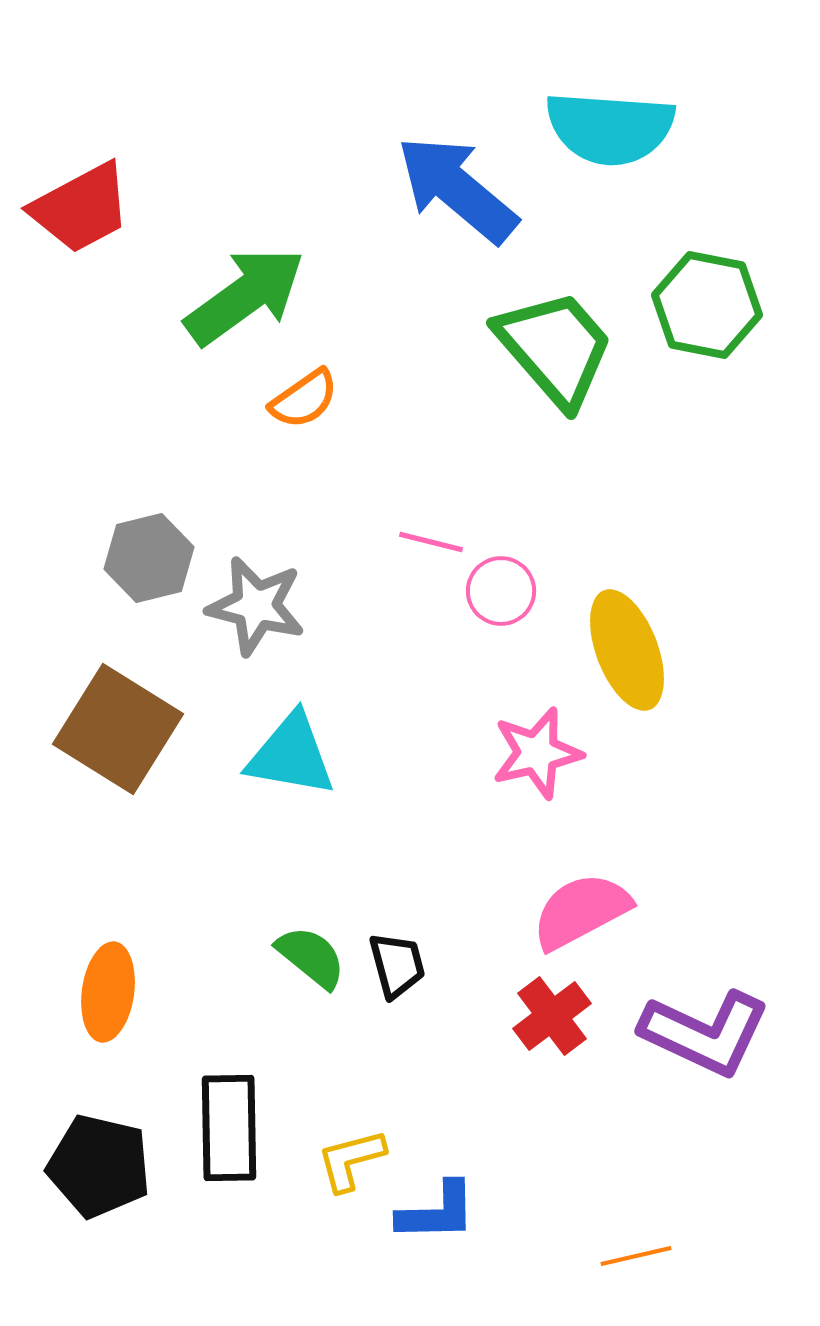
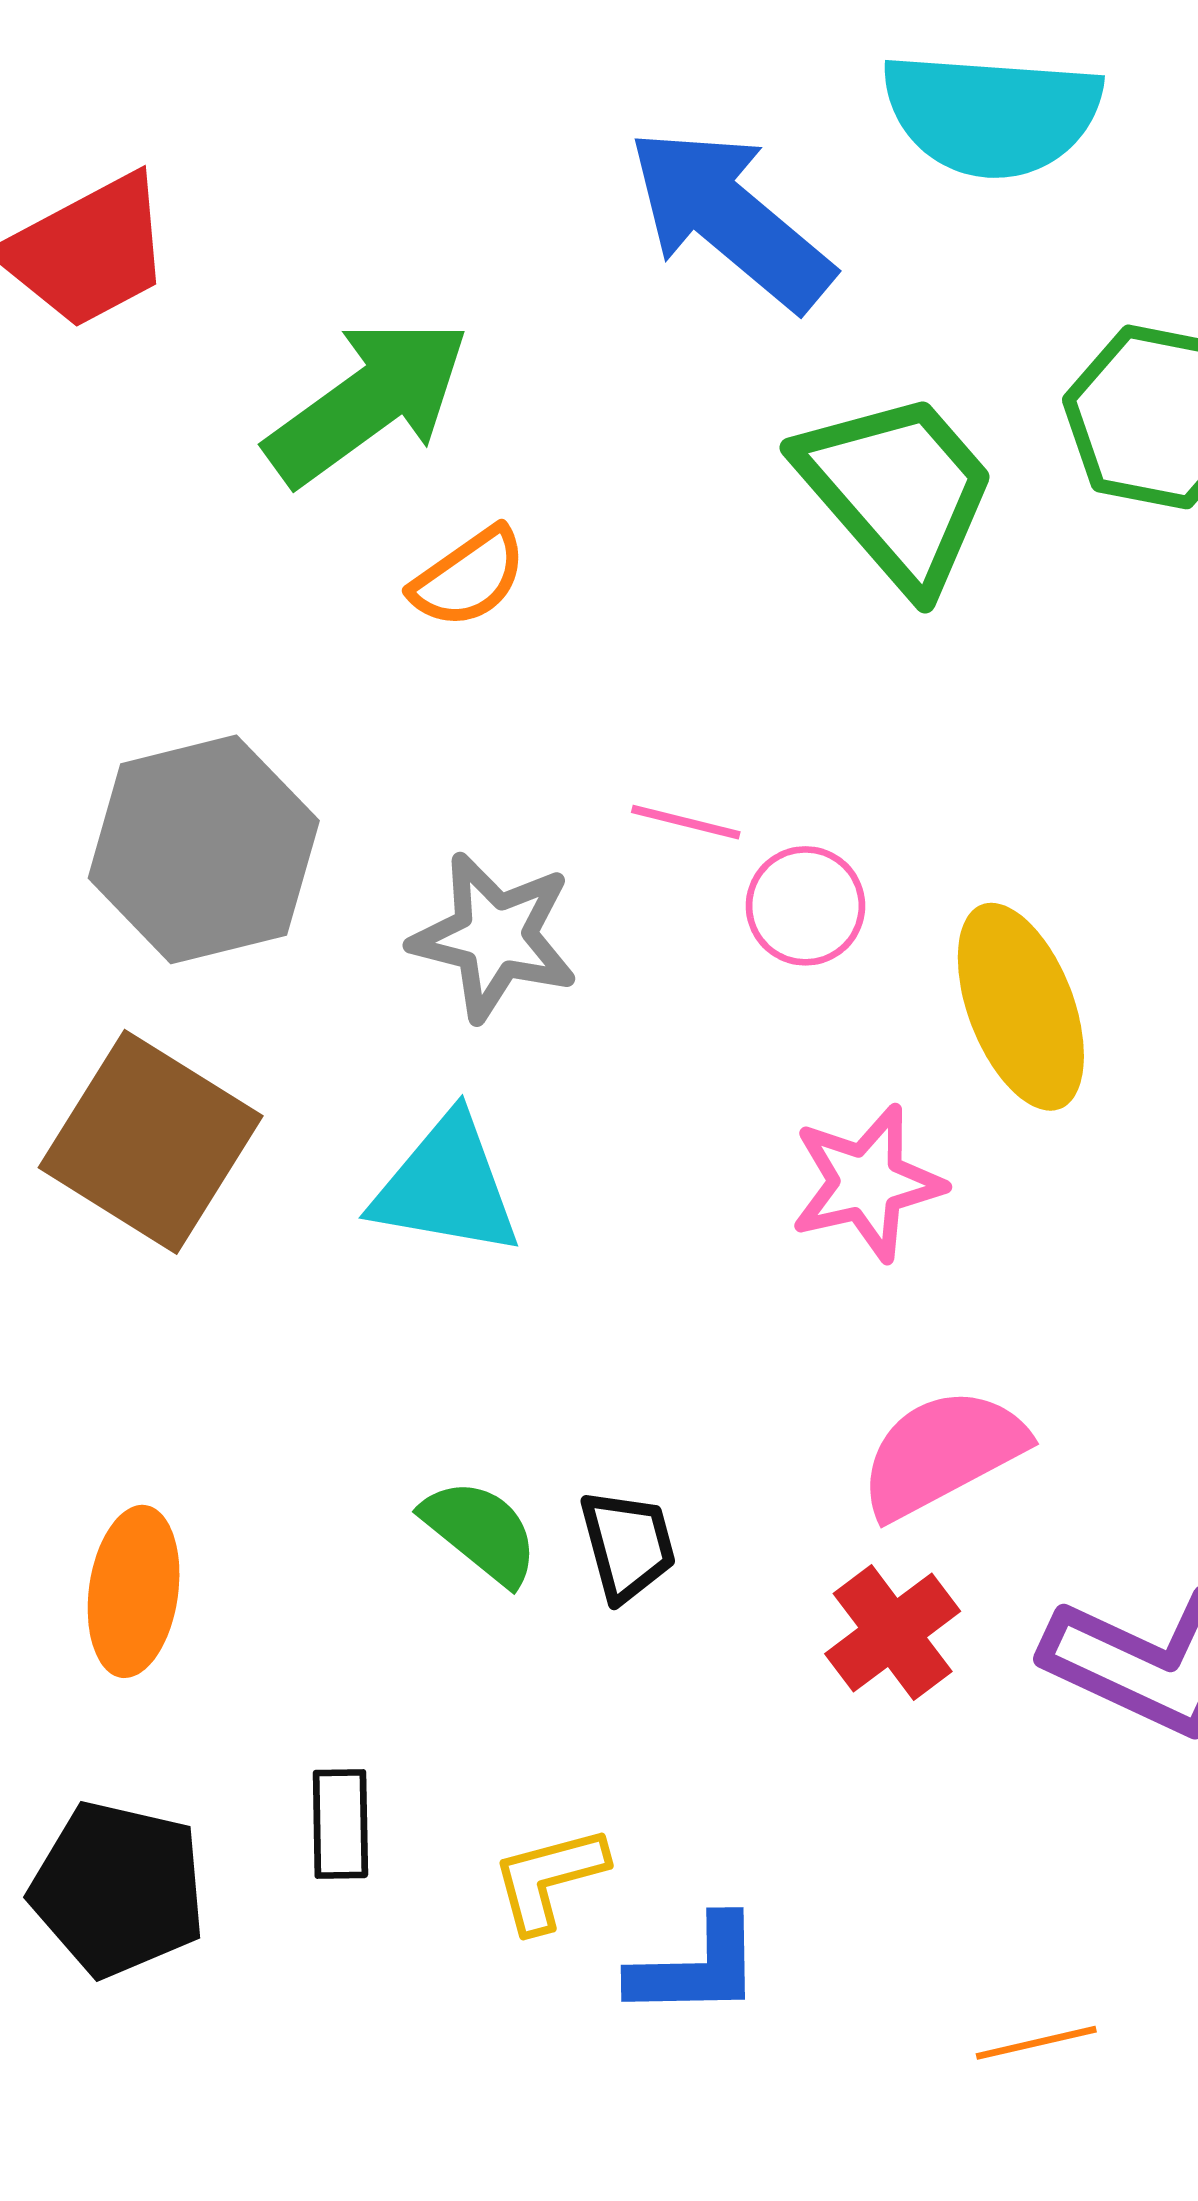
gray hexagon: (149, 558) -> (204, 849), size x1.5
gray star: (256, 606) -> (494, 937), moved
black rectangle: (229, 1128) -> (340, 1824), size x0.6

